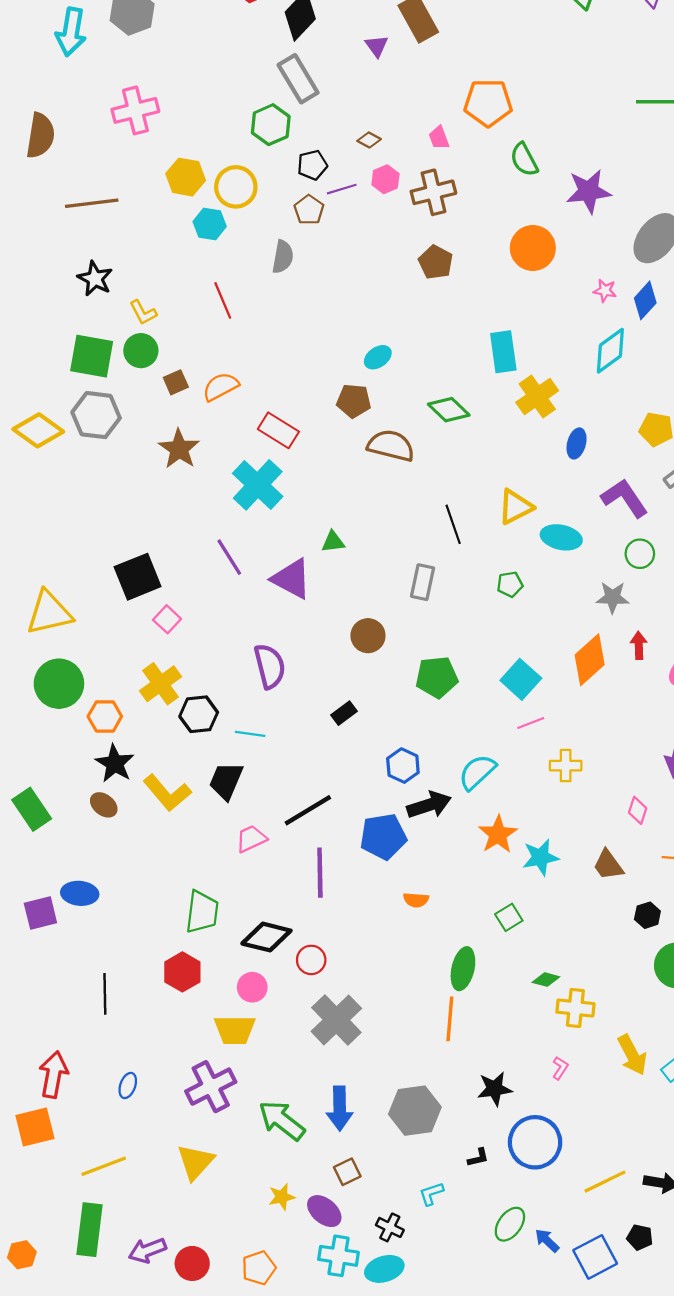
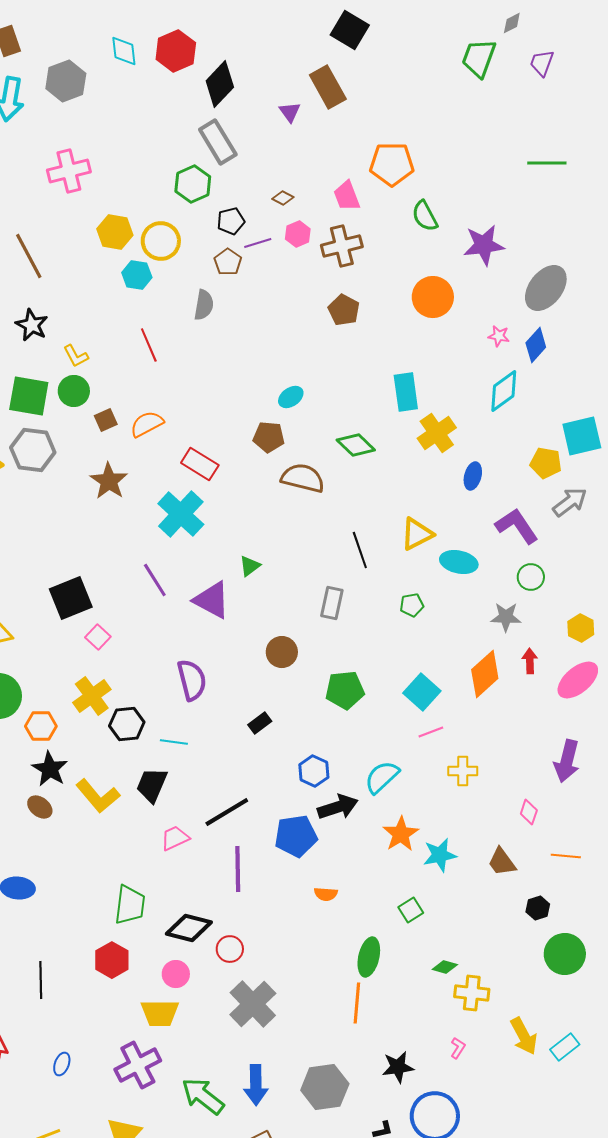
pink trapezoid: (439, 138) -> (347, 196), size x1.4
brown line: (92, 203) -> (29, 256), turned 69
green triangle: (333, 542) -> (250, 566), turned -30

